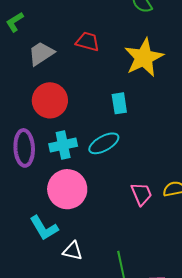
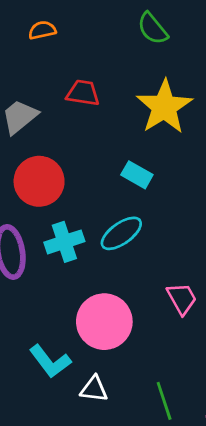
cyan rectangle: (119, 103) -> (137, 175), turned -45
pink circle: (67, 189) -> (104, 322), moved

